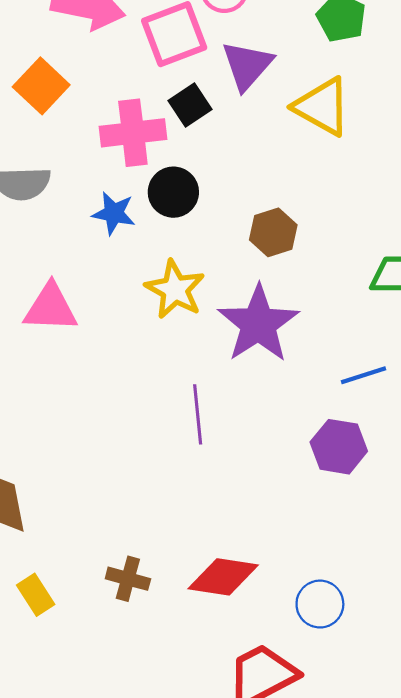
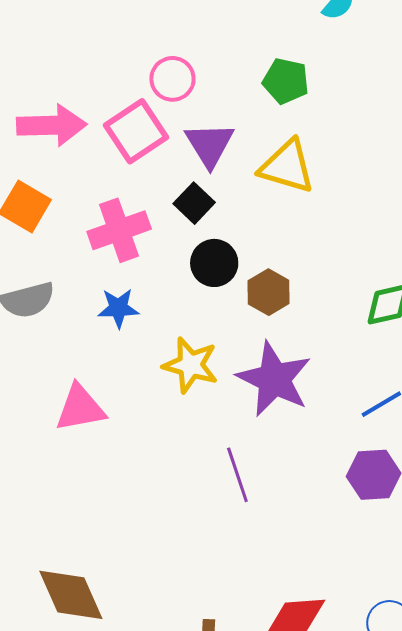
black square: (190, 105) -> (194, 203), moved
black circle: (173, 192) -> (214, 263), moved

